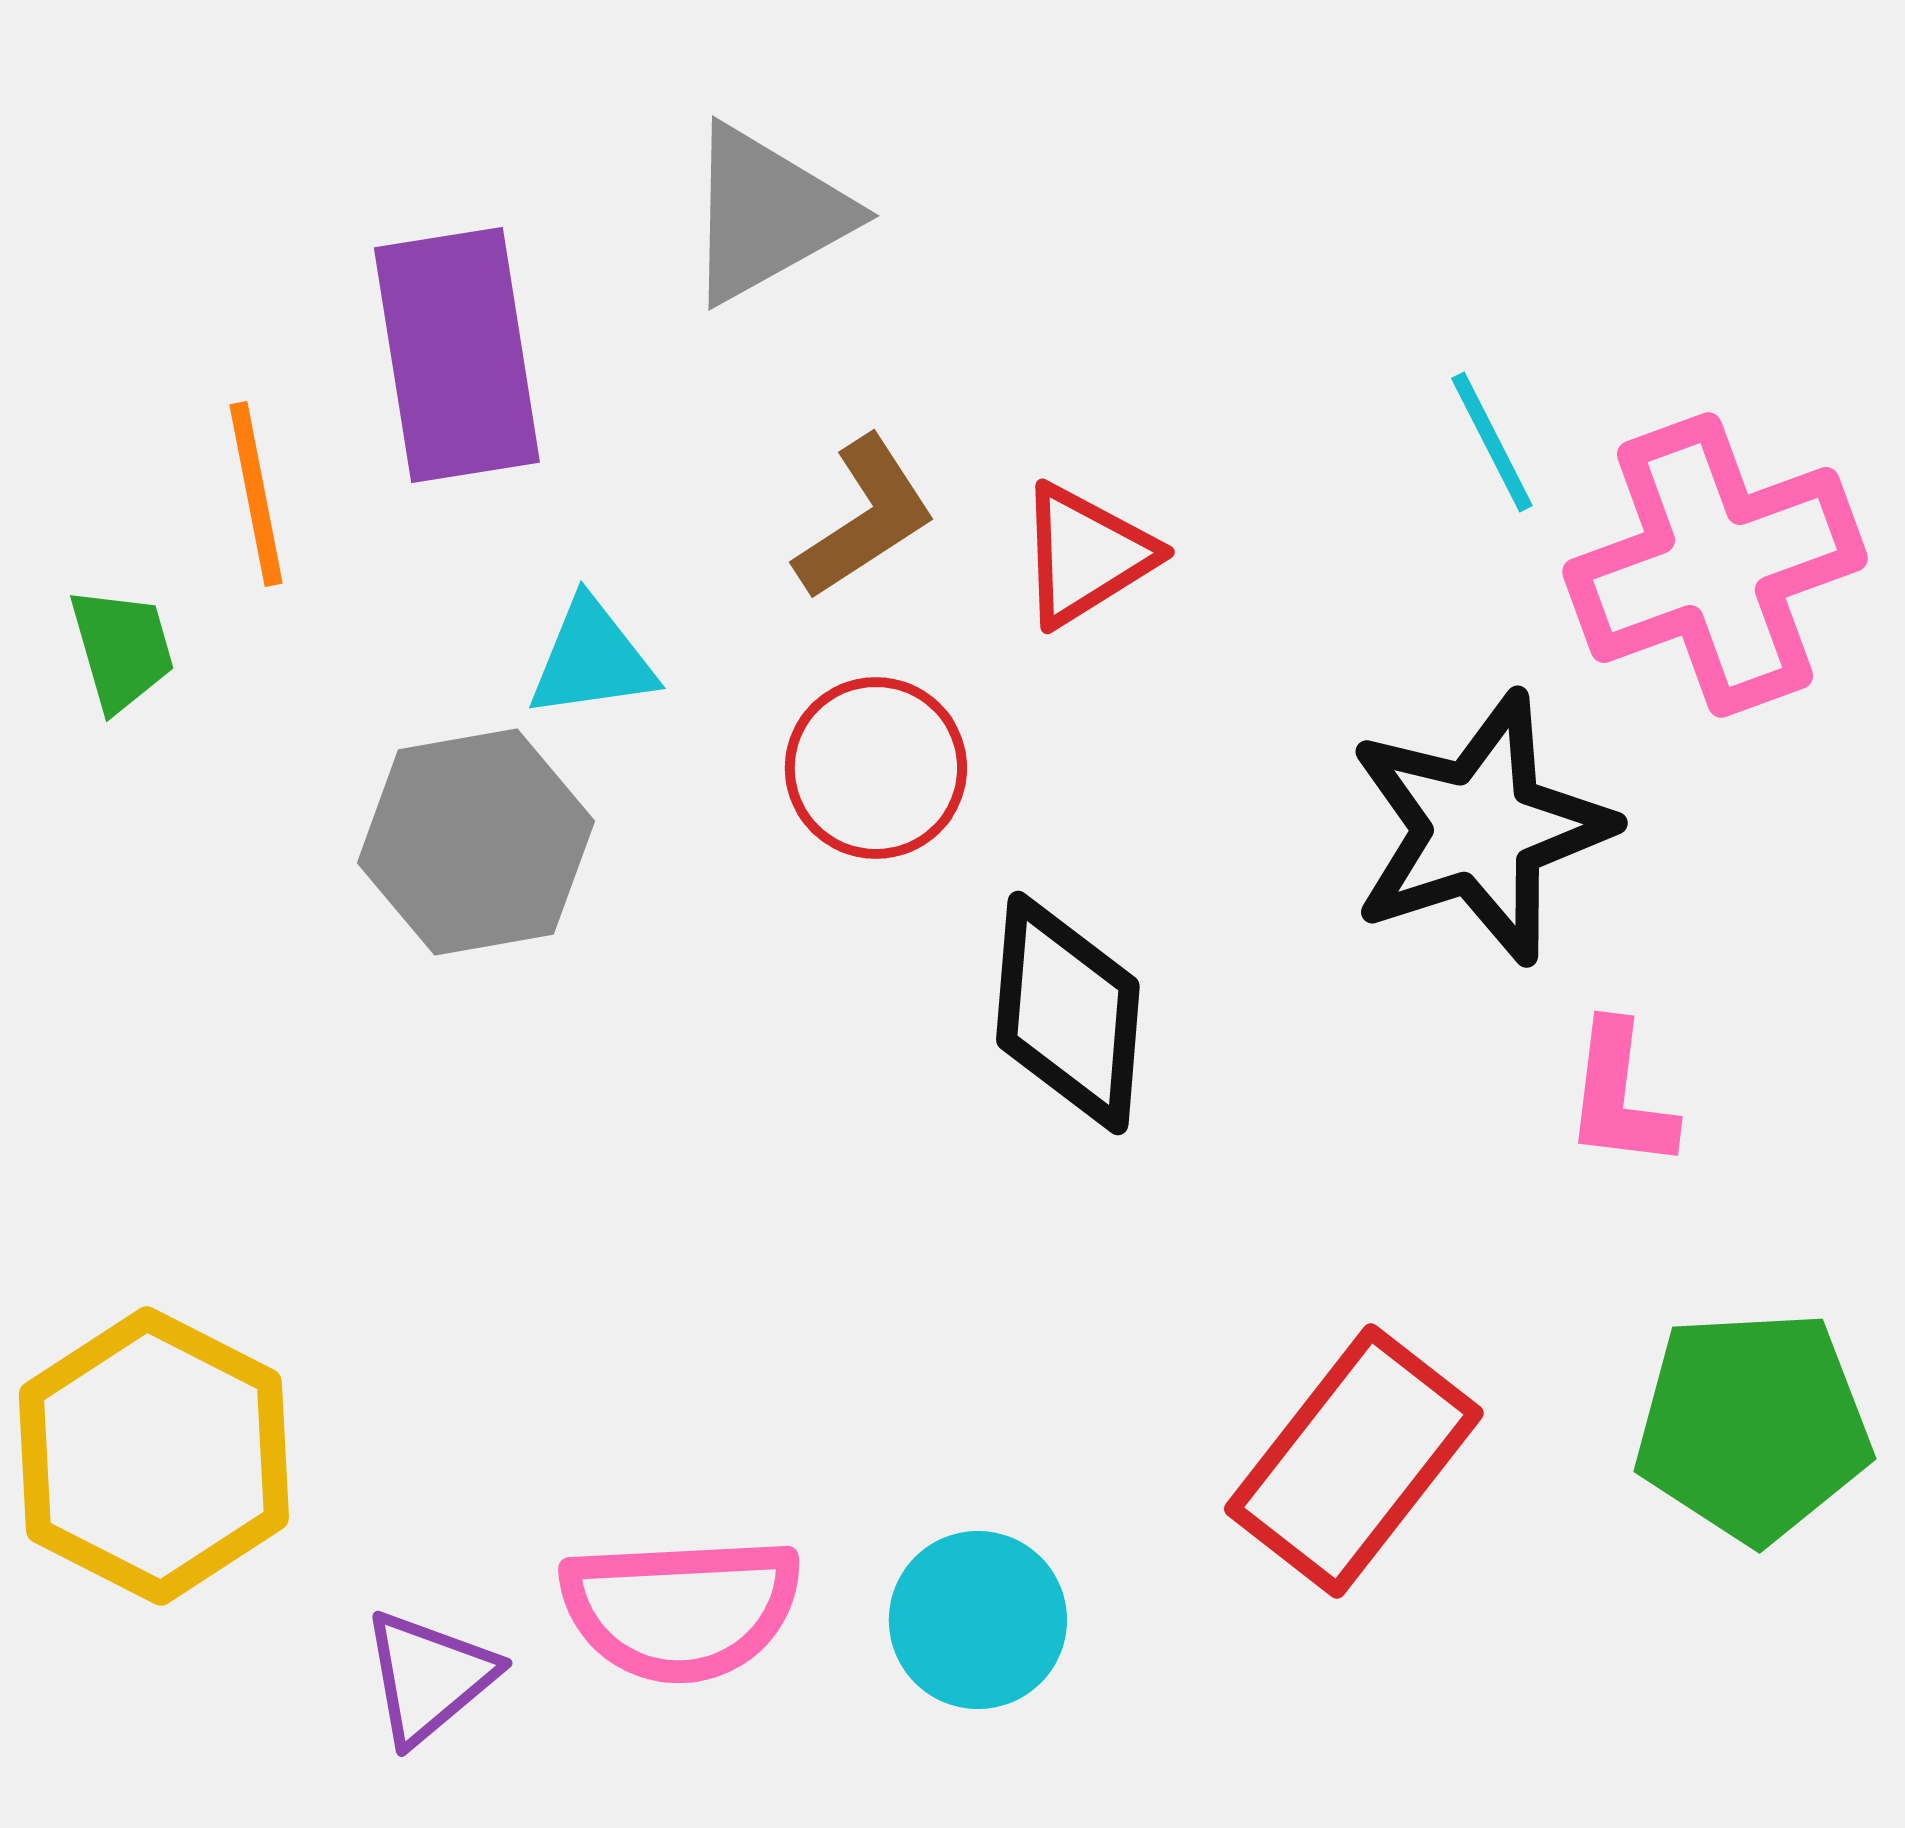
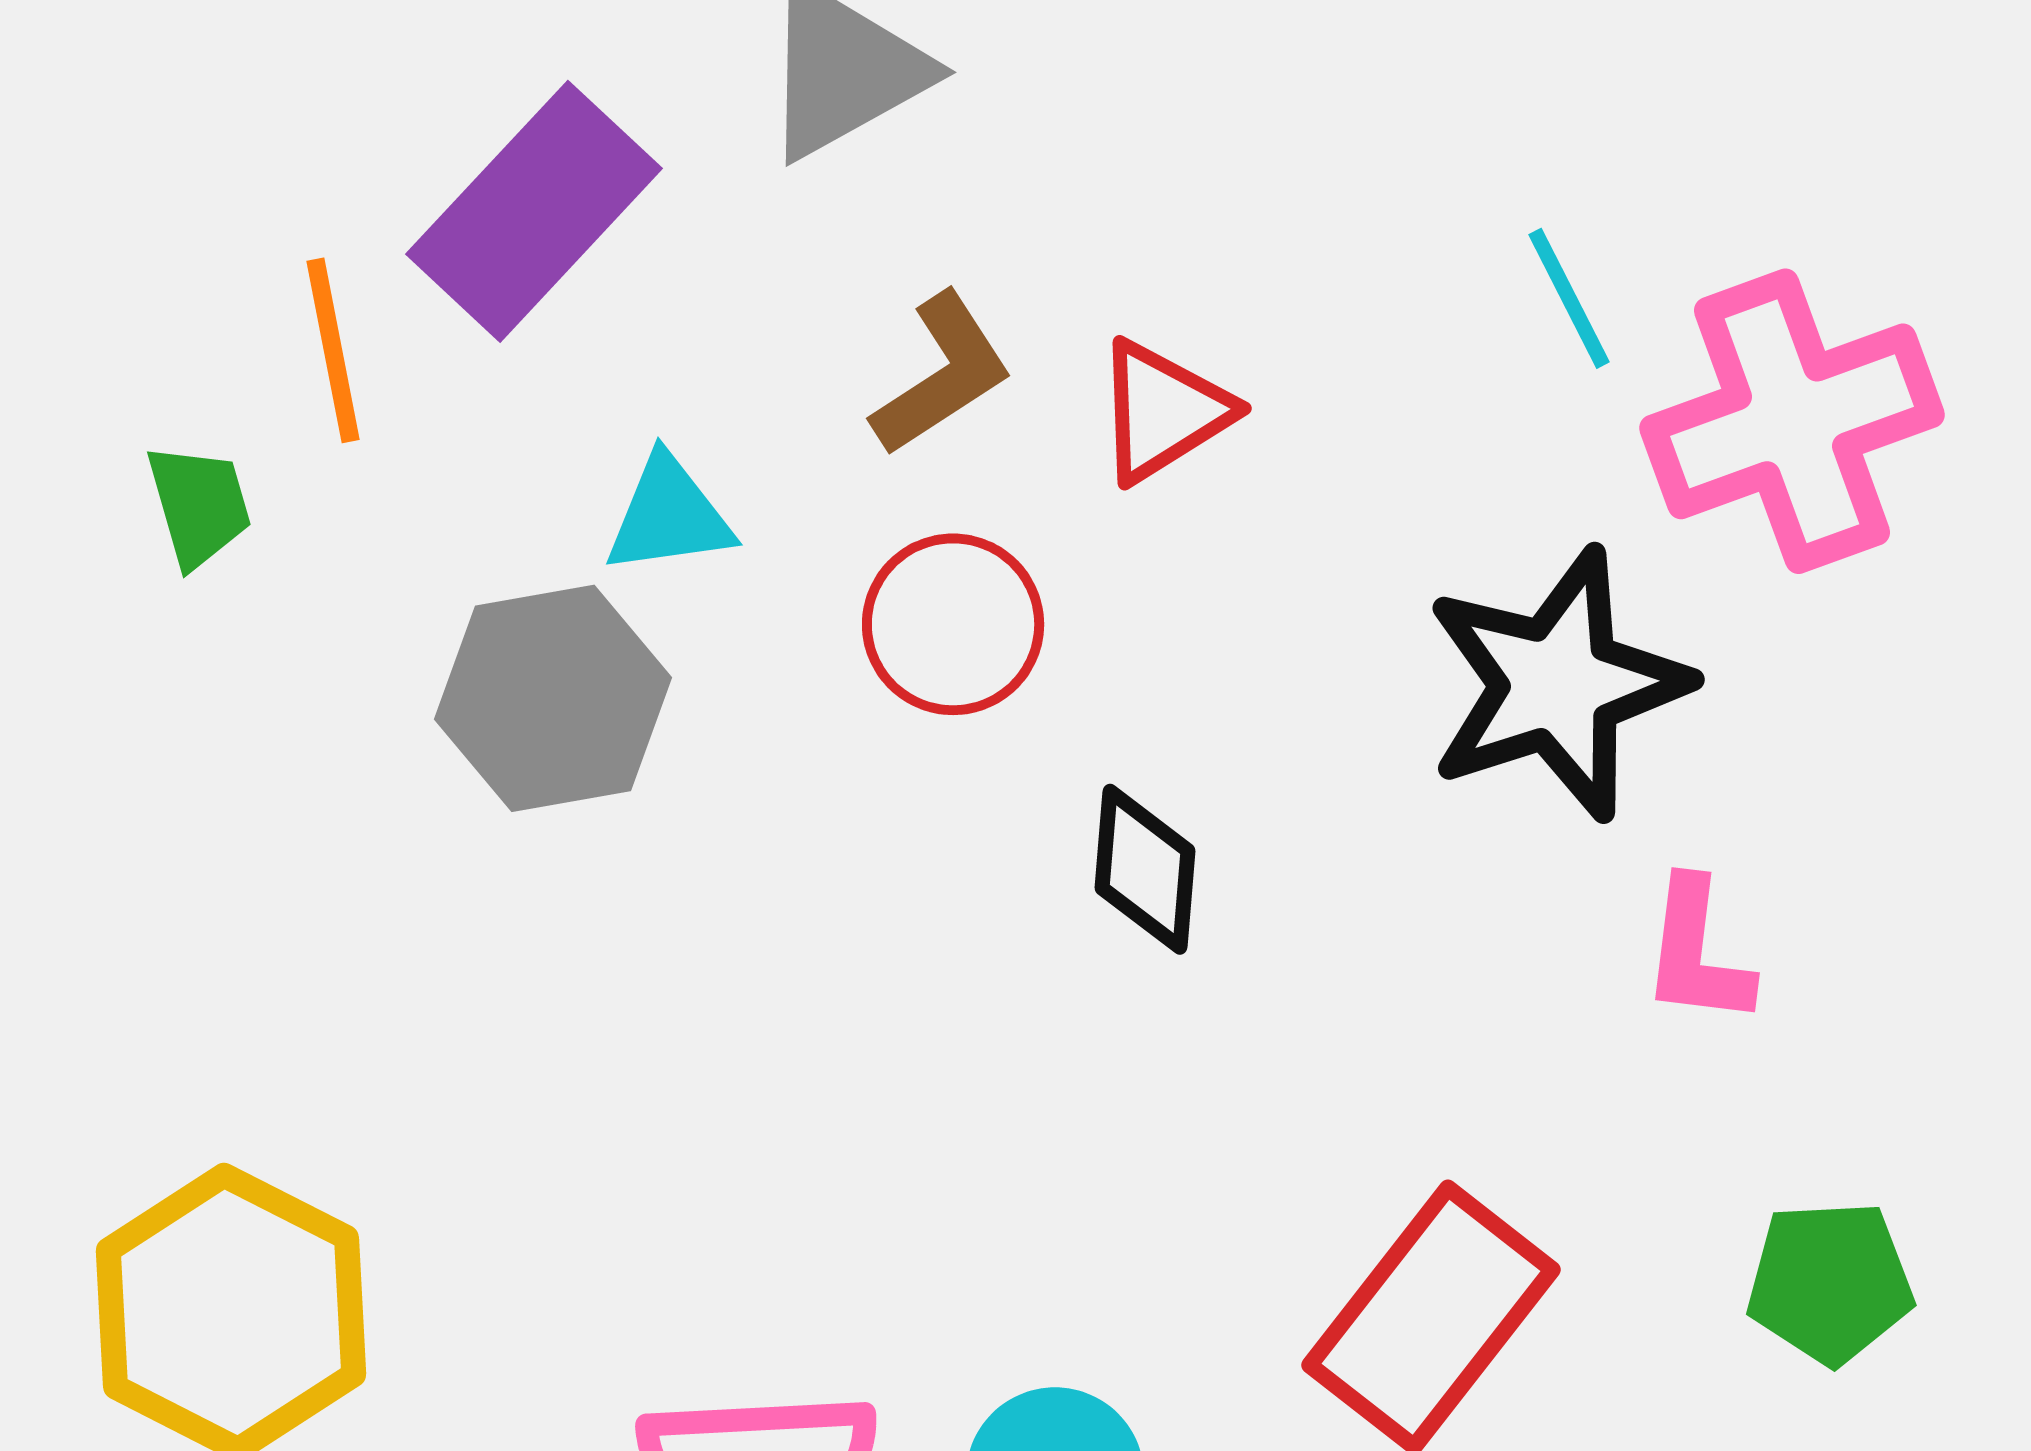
purple rectangle: (457, 355) -> (534, 211), turned 52
black diamond: (1068, 1013) -> (1145, 869), size x0.7
green pentagon: (1753, 1426) -> (1830, 1282), size x0.7

